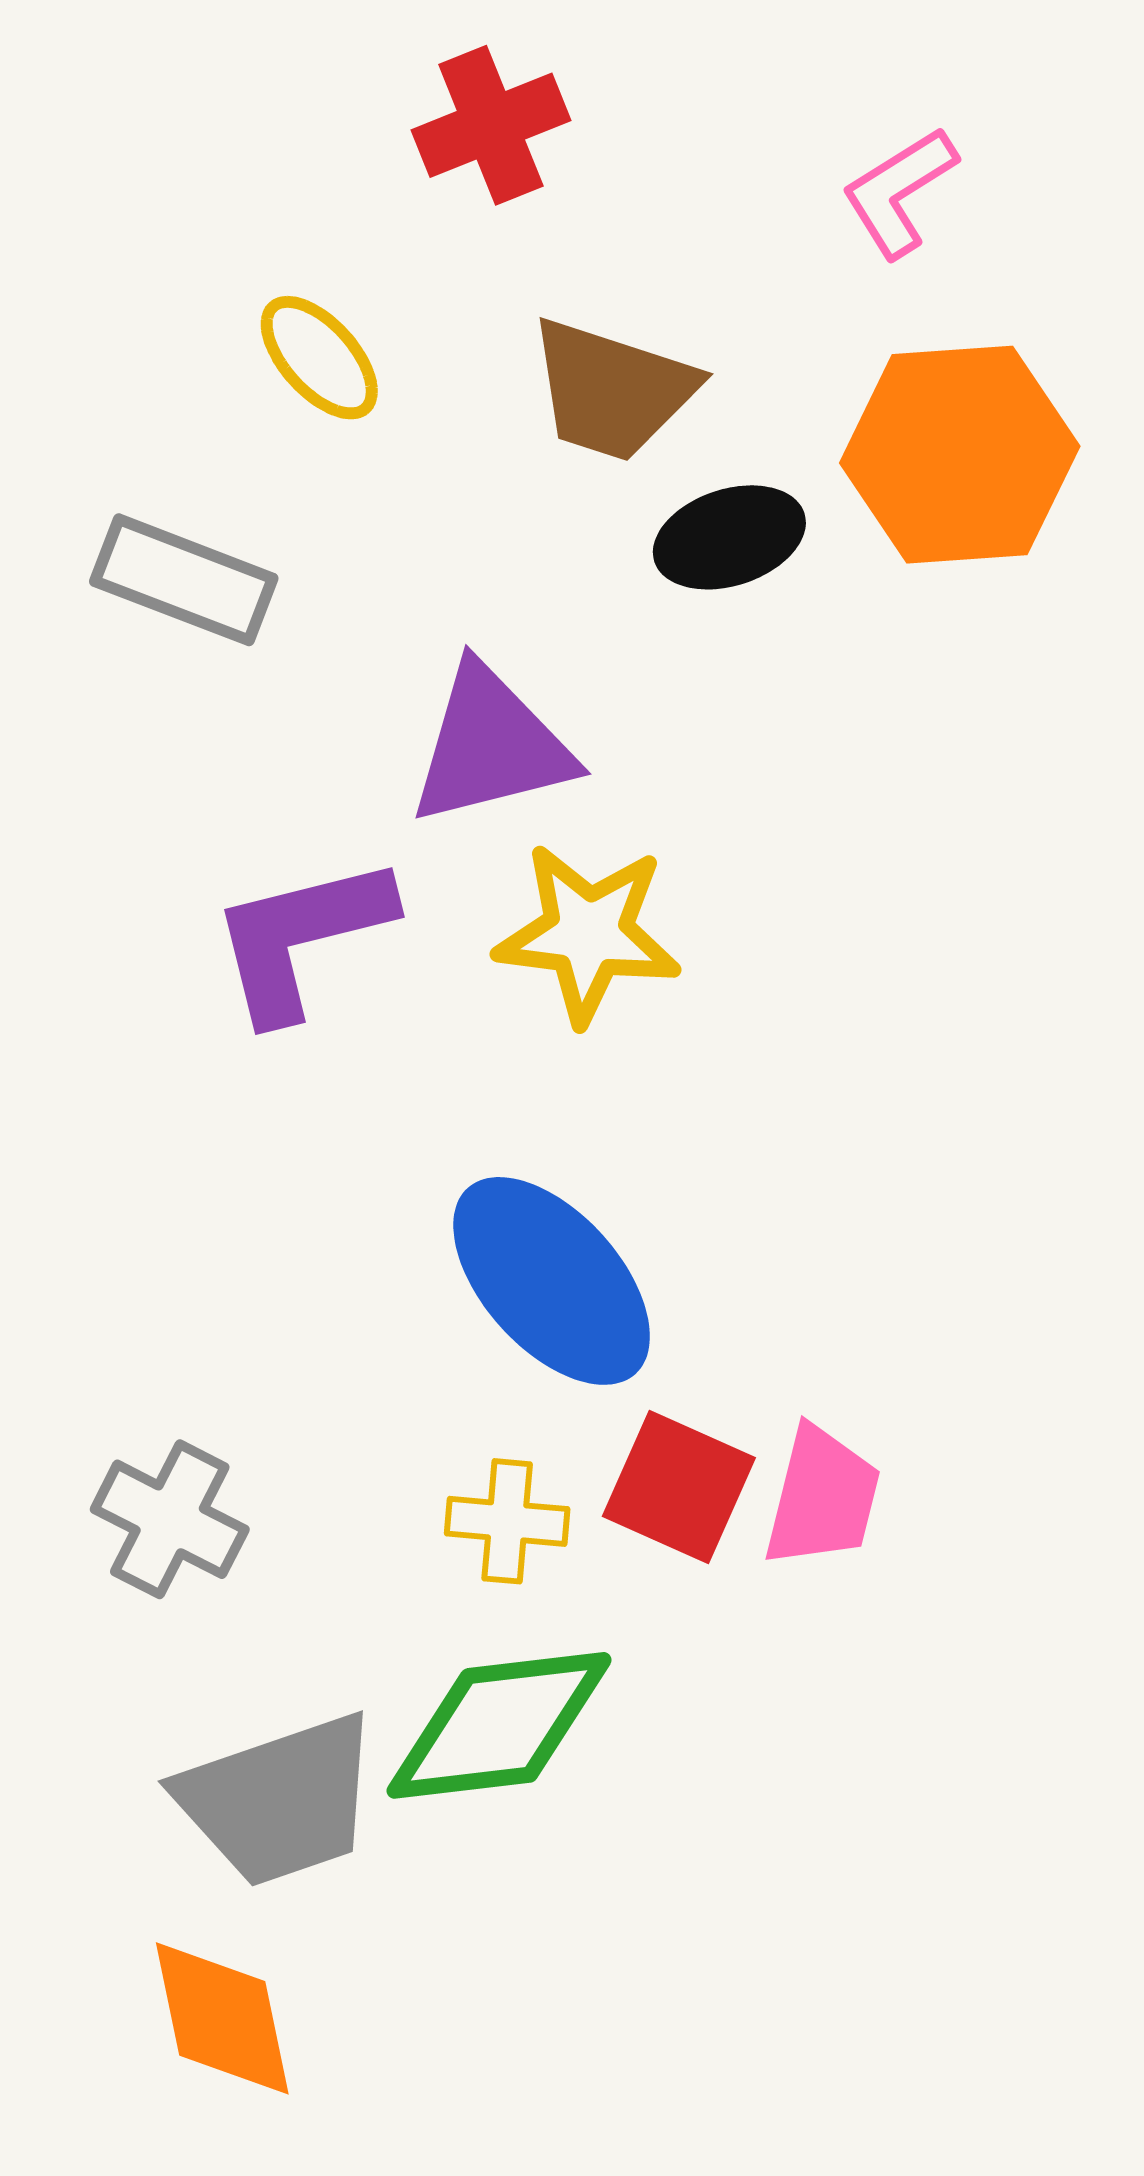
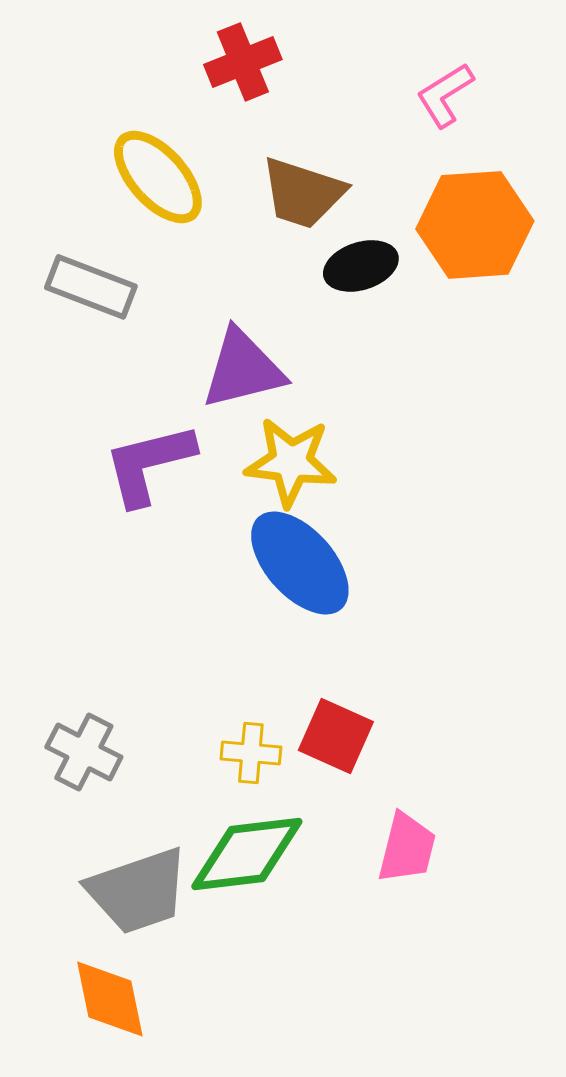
yellow ellipse: (319, 358) -> (158, 177), size x1.5
blue ellipse: (552, 1281) -> (300, 563), moved
pink trapezoid: (822, 1497) -> (407, 848), moved

